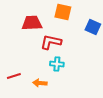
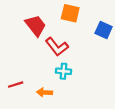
red trapezoid: (32, 23) -> (36, 26), turned 55
red L-shape: (51, 42) -> (57, 47), turned -140

